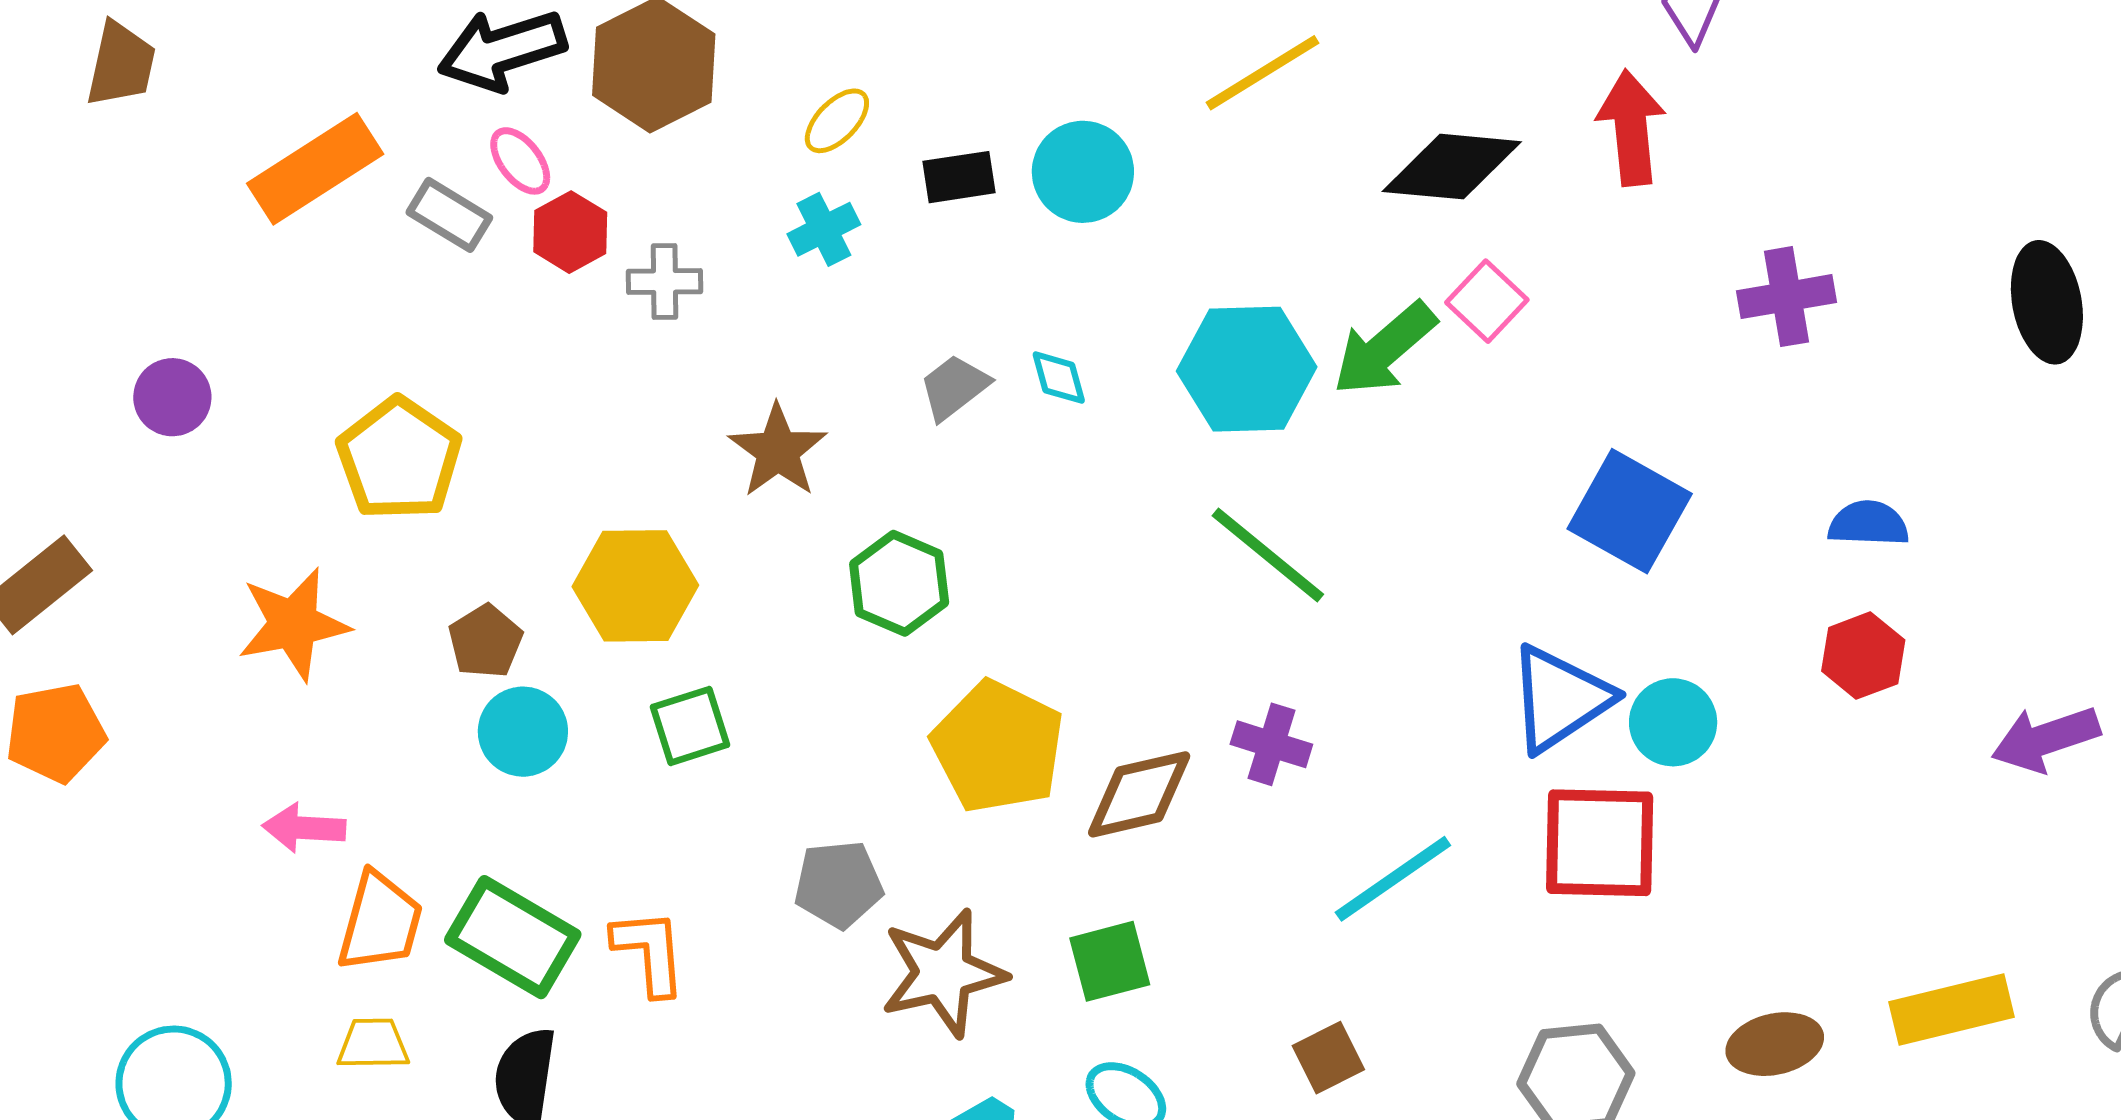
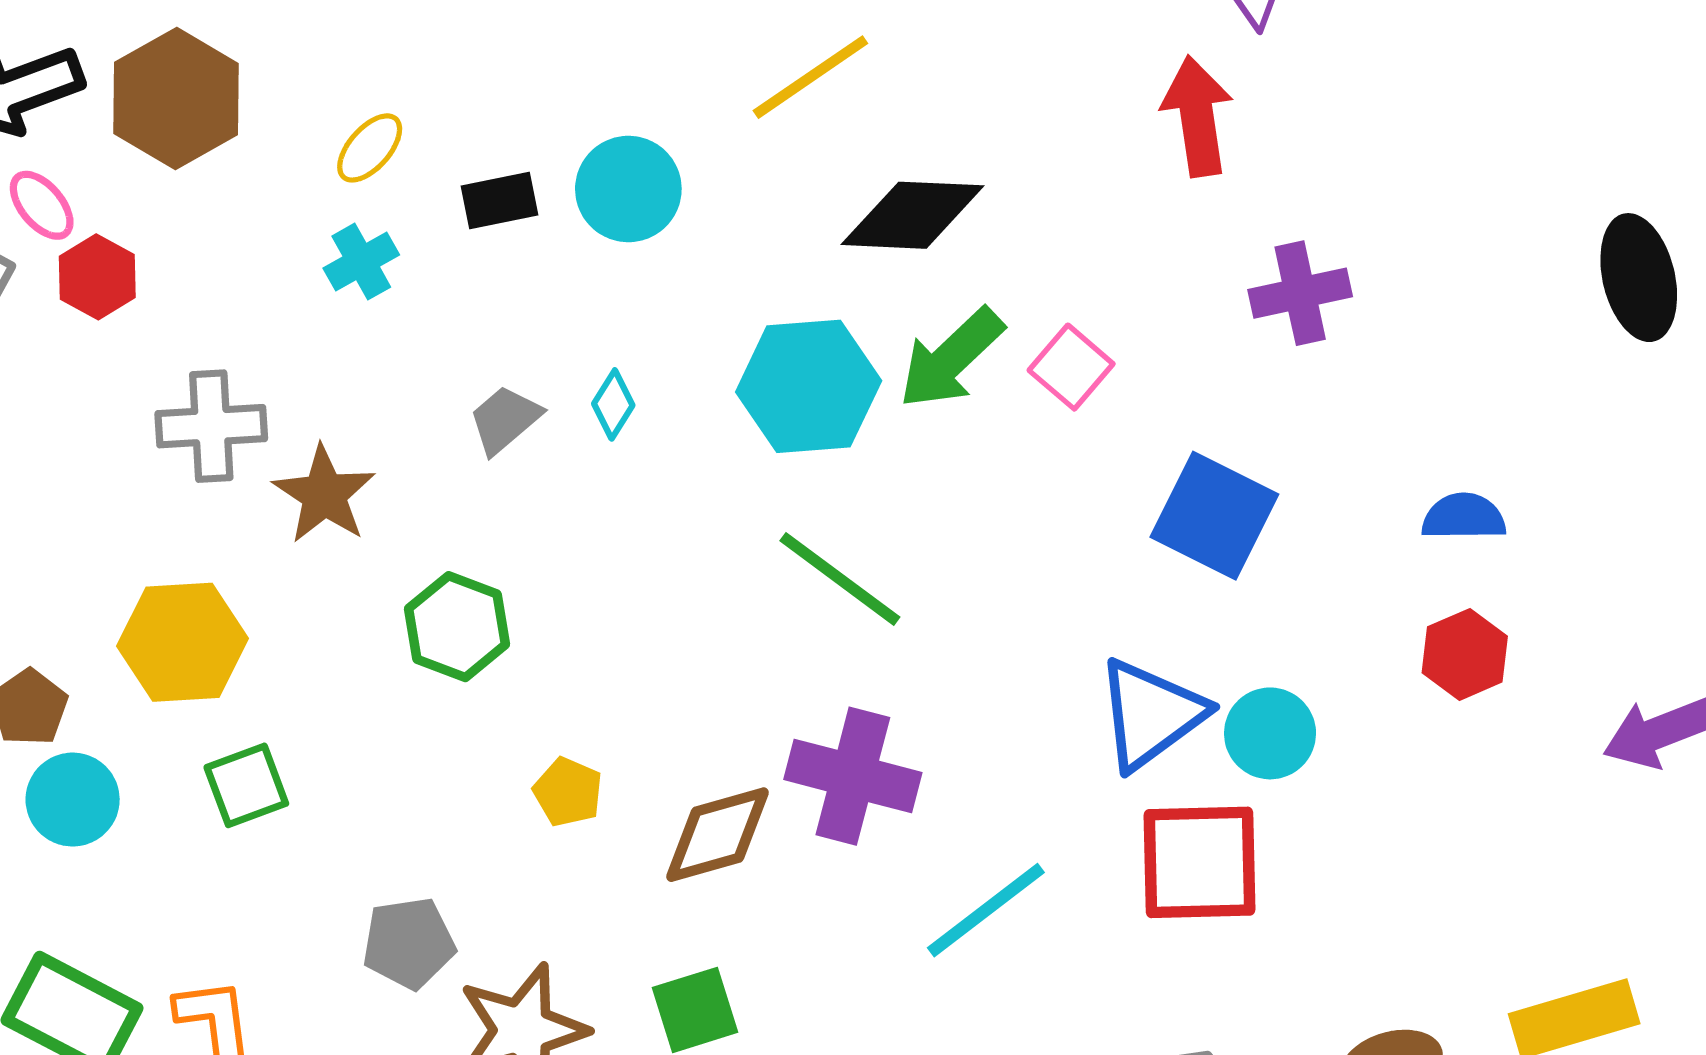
black diamond: (1452, 167) -> (913, 215), moved
gray cross: (665, 281) -> (211, 426), moved, size x1.4
purple cross: (1787, 297) -> (1300, 293), moved
pink square: (1487, 301) -> (1071, 367), moved
cyan diamond: (1059, 378) -> (613, 404), turned 50
purple cross: (1271, 744) -> (853, 776), size x1.6
yellow pentagon: (998, 747) -> (568, 792), size x0.5

